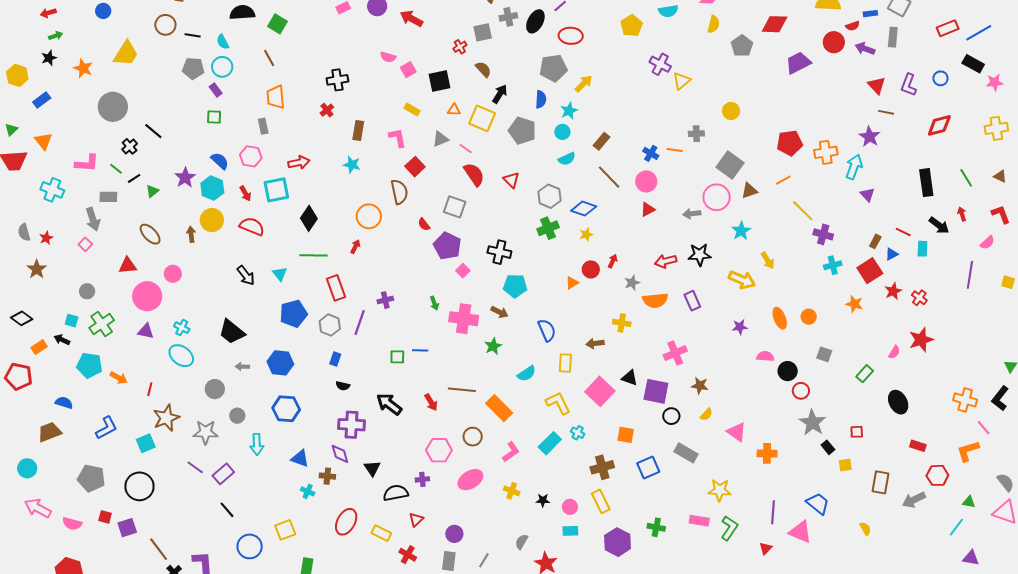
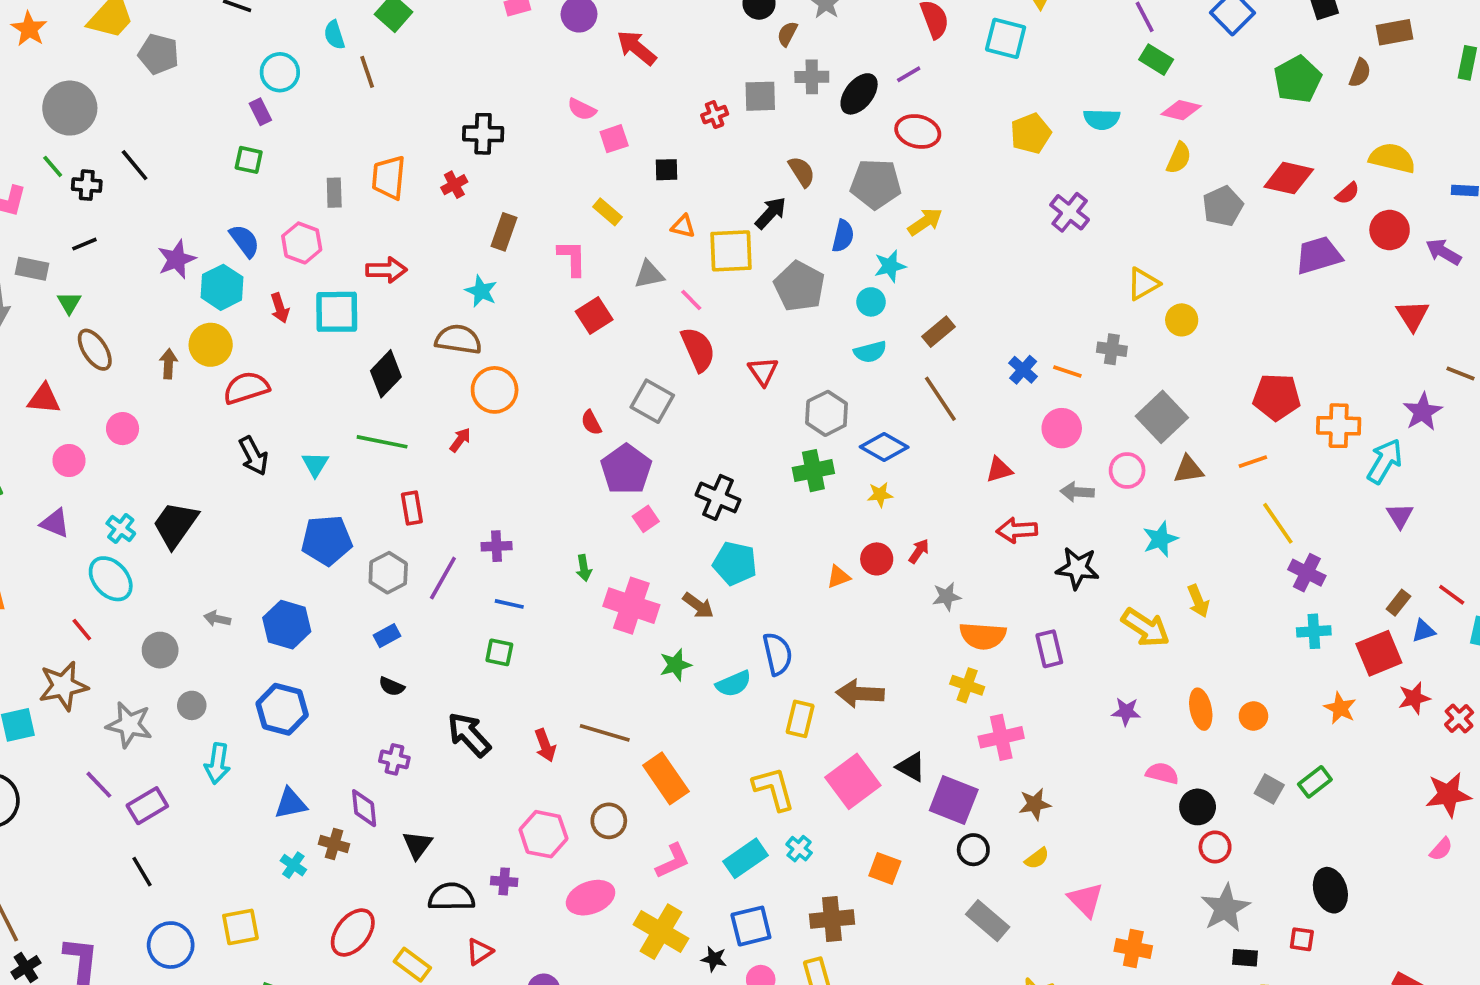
red semicircle: (853, 26) -> (1347, 193), moved, turned -32
cyan semicircle: (223, 42) -> (334, 35), moved
gray pentagon: (193, 68) -> (159, 54), moved
brown semicircle: (483, 69) -> (802, 172), moved
black square: (439, 81) -> (666, 170), size x0.6
yellow triangle: (681, 81) -> (1143, 284), moved
red triangle: (877, 85) -> (1413, 315), moved
orange trapezoid: (276, 97) -> (389, 178), moved
yellow square: (482, 118) -> (731, 251), turned -36
black cross: (130, 146) -> (87, 185), turned 35
green line: (116, 169) -> (53, 166), moved
pink circle: (646, 181) -> (1062, 428), moved
green triangle: (152, 191) -> (69, 303), moved, turned -32
brown semicircle: (399, 192) -> (458, 339), moved, turned -80
pink circle: (717, 197) -> (1127, 470), size x0.7
red semicircle: (252, 226) -> (246, 388), moved, turned -50
red arrow: (666, 261) -> (1017, 530), moved
red rectangle: (336, 288) -> (412, 508), size x0.7
pink circle: (147, 296) -> (69, 461), size x0.6
yellow cross: (622, 323) -> (967, 685), moved
black trapezoid: (232, 332) -> (175, 525), moved, turned 76
brown arrow: (595, 343) -> (860, 694), size x1.4
blue line: (420, 350) -> (509, 604), moved
pink semicircle: (894, 352) -> (1441, 849), moved
blue rectangle: (335, 359) -> (387, 636), turned 32
cyan semicircle: (527, 374) -> (734, 684), moved
green rectangle: (865, 374) -> (1315, 782), moved
brown star: (700, 386) -> (1035, 804), turned -30
red line: (150, 389) -> (82, 630), moved, turned -64
black ellipse: (898, 402) -> (1330, 890), moved
purple cross: (351, 425) -> (394, 759), size x0.6
black rectangle: (828, 447) -> (1245, 958), turned -56
blue triangle: (300, 459) -> (291, 803), turned -42
blue square: (648, 467) -> (751, 926), moved
yellow cross: (512, 491) -> (661, 932), size x1.8

